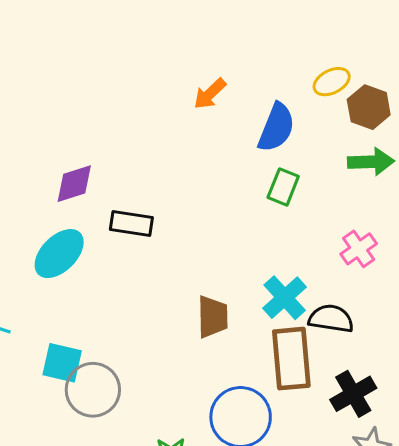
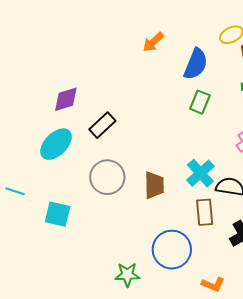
black rectangle: (131, 223) -> (102, 125), turned -52
brown rectangle: (291, 359) -> (205, 212), size x0.7
gray circle: (93, 390) -> (107, 177), moved

